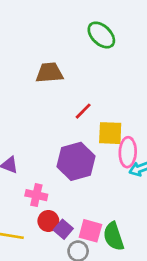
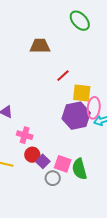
purple hexagon: (76, 161) -> (76, 116), moved

